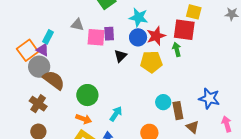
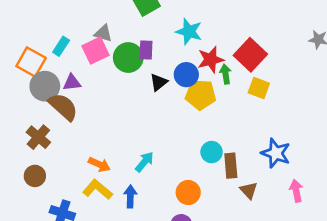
yellow square: (194, 12) -> (259, 88), moved
red square: (184, 30) -> (250, 55), turned 30
pink square: (96, 37) -> (96, 51), moved, turned -36
blue circle: (138, 37) -> (186, 75), moved
green arrow: (177, 49) -> (226, 74), moved
orange square: (28, 50) -> (31, 62), turned -30
purple triangle: (43, 50) -> (72, 83), moved, turned -40
green circle: (87, 95) -> (128, 57), moved

